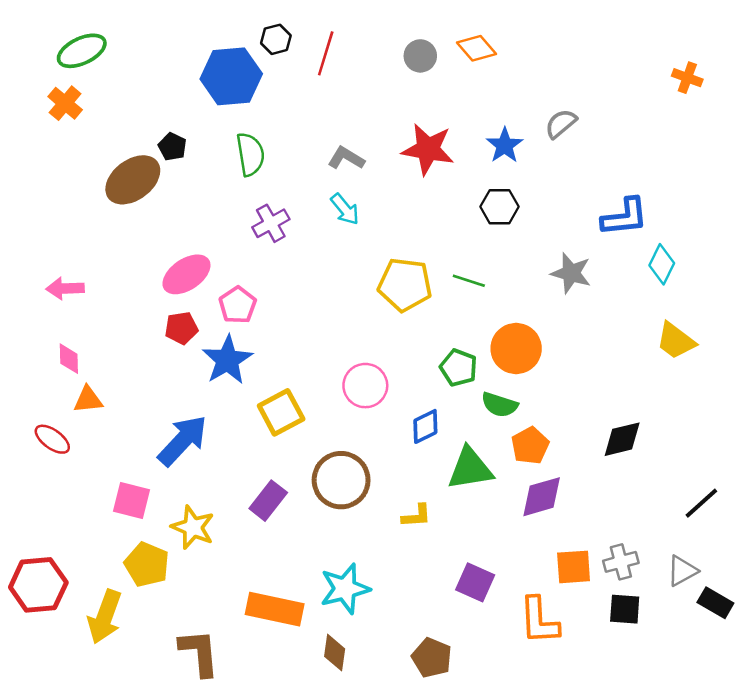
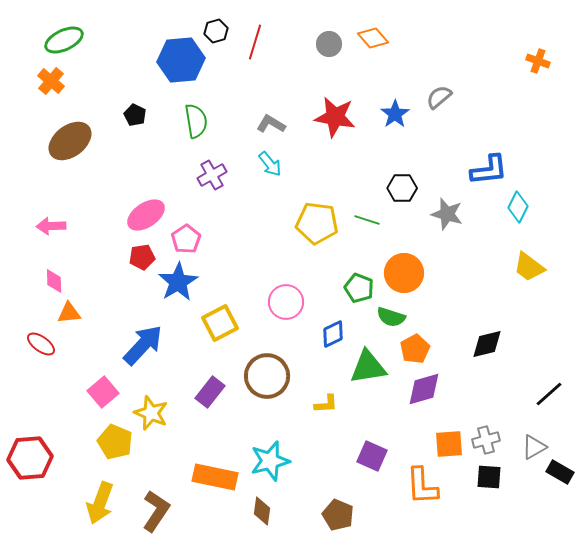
brown ellipse: (133, 180) -> (70, 141), moved
black hexagon: (499, 207) -> (402, 188), moved
pink square: (132, 501) -> (103, 392), turned 36
yellow arrow: (105, 617) -> (100, 503), moved
brown L-shape: (199, 653) -> (156, 511), turned 39

